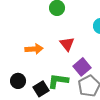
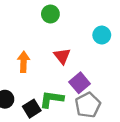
orange arrow: (34, 49) -> (24, 62), turned -84

